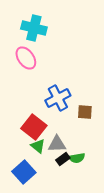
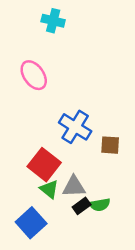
cyan cross: (34, 28) -> (53, 21), moved, size x0.7
blue cross: (58, 98) -> (75, 127), turned -30

